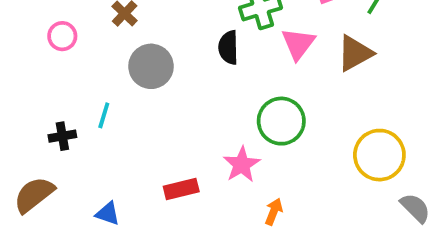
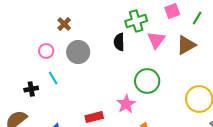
pink circle: (62, 36) -> (46, 51), moved
cyan line: (104, 115) -> (53, 78), turned -48

